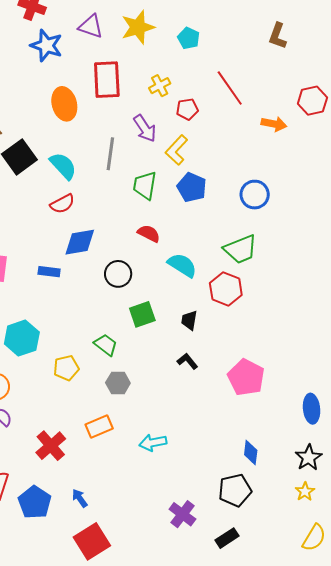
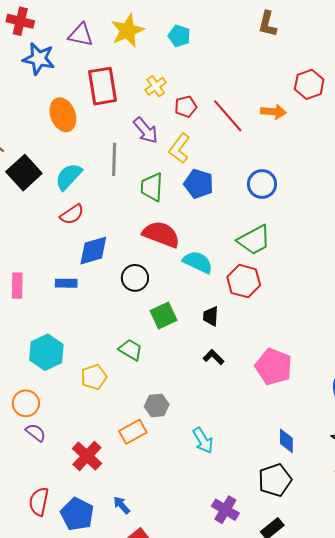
red line: (230, 88) -> (228, 116), moved
cyan semicircle: (63, 166) -> (69, 177), turned -88
red semicircle: (149, 233) -> (161, 234), size x1.6
gray hexagon: (118, 383) -> (157, 405), moved
cyan arrow: (153, 443) -> (203, 440), moved, turned -104

